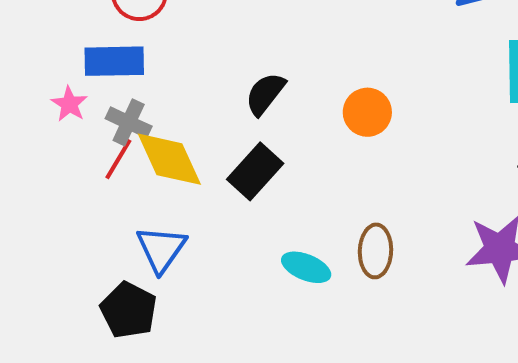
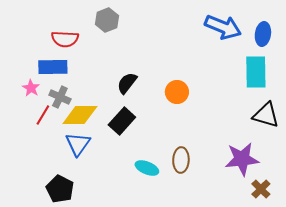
red line: (118, 159) -> (43, 115), moved
yellow diamond: (169, 159) -> (80, 115), turned -66
blue triangle: (161, 249) -> (78, 144), moved

